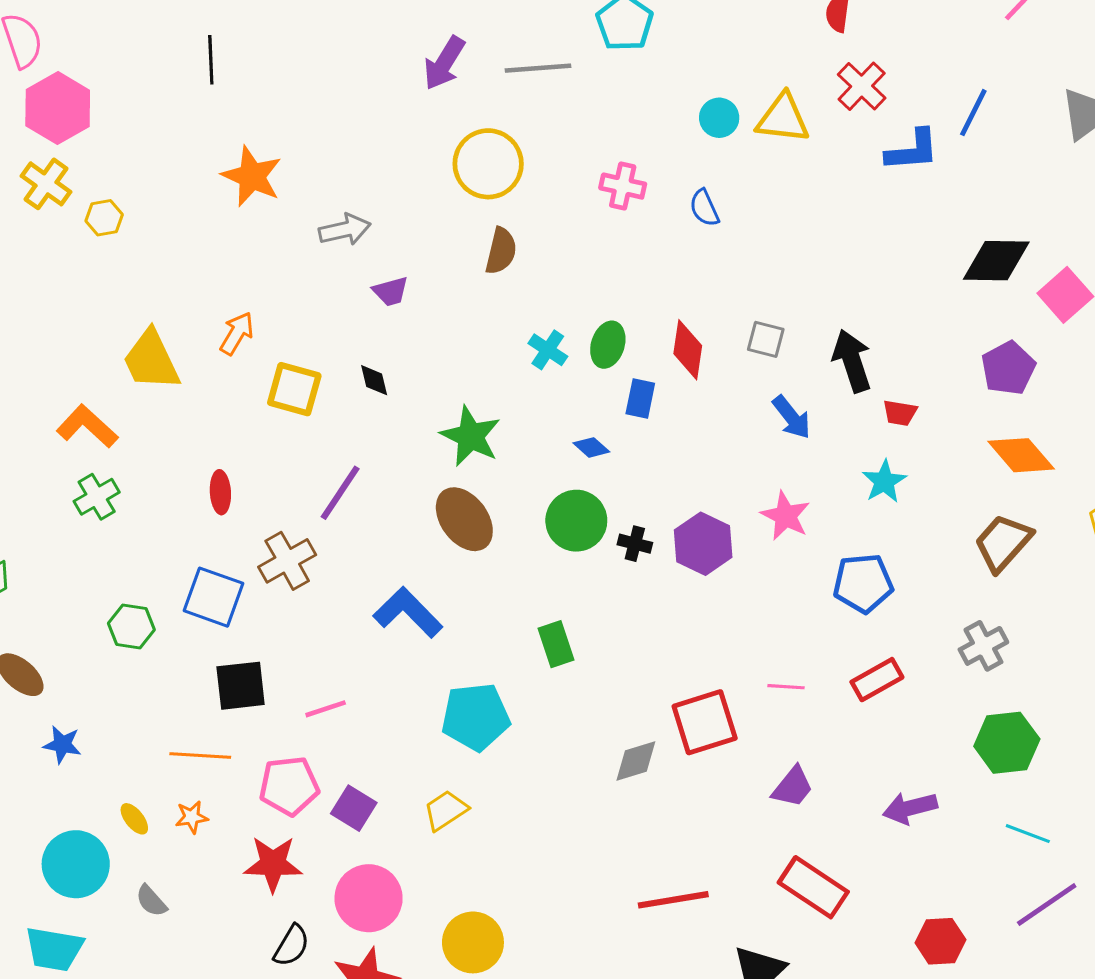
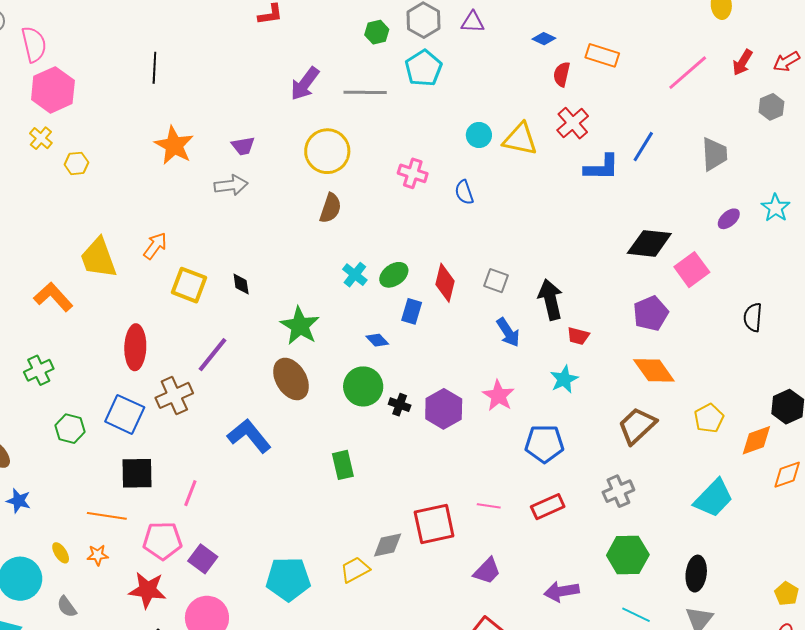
yellow cross: (46, 184) -> (41, 138), size x0.7
purple trapezoid: (391, 291) -> (243, 146), moved
green ellipse: (608, 345) -> (394, 275), turned 32
red ellipse: (220, 492) -> (135, 347), size x1.6
green cross: (97, 497) -> (39, 370), moved
pink line: (326, 709) -> (190, 493), turned -56
cyan pentagon: (476, 717) -> (288, 579), moved
yellow trapezoid: (446, 810) -> (355, 570), moved

